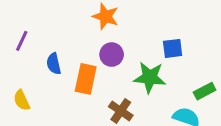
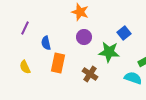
blue square: (173, 48) -> (124, 33), turned -32
orange rectangle: (86, 79) -> (58, 63), moved

